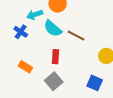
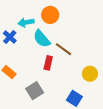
red rectangle: (56, 57) -> (48, 63), moved

